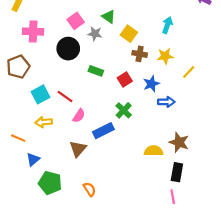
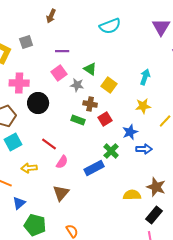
black circle: (68, 49) -> (38, 103), moved
brown cross: (140, 54) -> (90, 104), moved
red square: (125, 79) -> (105, 119), moved
cyan square: (40, 94) -> (13, 142), moved
green cross: (124, 110) -> (111, 151), moved
blue rectangle: (103, 131) -> (94, 168), moved
black rectangle: (177, 172) -> (154, 215), turned 30

